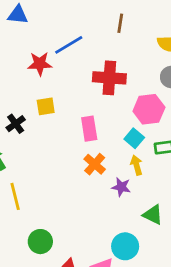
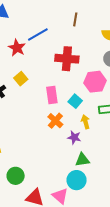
red star: (40, 64) -> (17, 48), turned 30
yellow square: (46, 106) -> (21, 79), turned -32
cyan square: (134, 138) -> (75, 101), moved
green triangle: (153, 215) -> (82, 160), moved, turned -35

